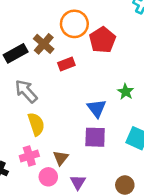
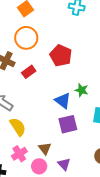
red pentagon: (102, 40) -> (61, 56), moved
green star: (126, 92) -> (82, 90), moved

